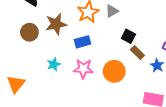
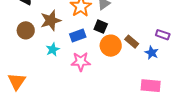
black square: (128, 36) -> (101, 27), moved
cyan star: (54, 64) -> (53, 49), moved
orange circle: (114, 71) -> (111, 46), moved

